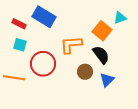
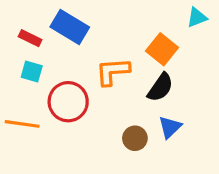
cyan triangle: (120, 18) -> (197, 17), moved
black semicircle: (101, 55) -> (160, 87), turned 72
brown circle: (85, 72) -> (135, 138), moved

